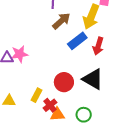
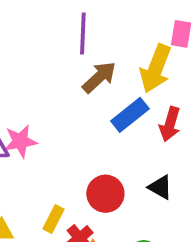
black triangle: (93, 79) -> (160, 187), size x0.6

